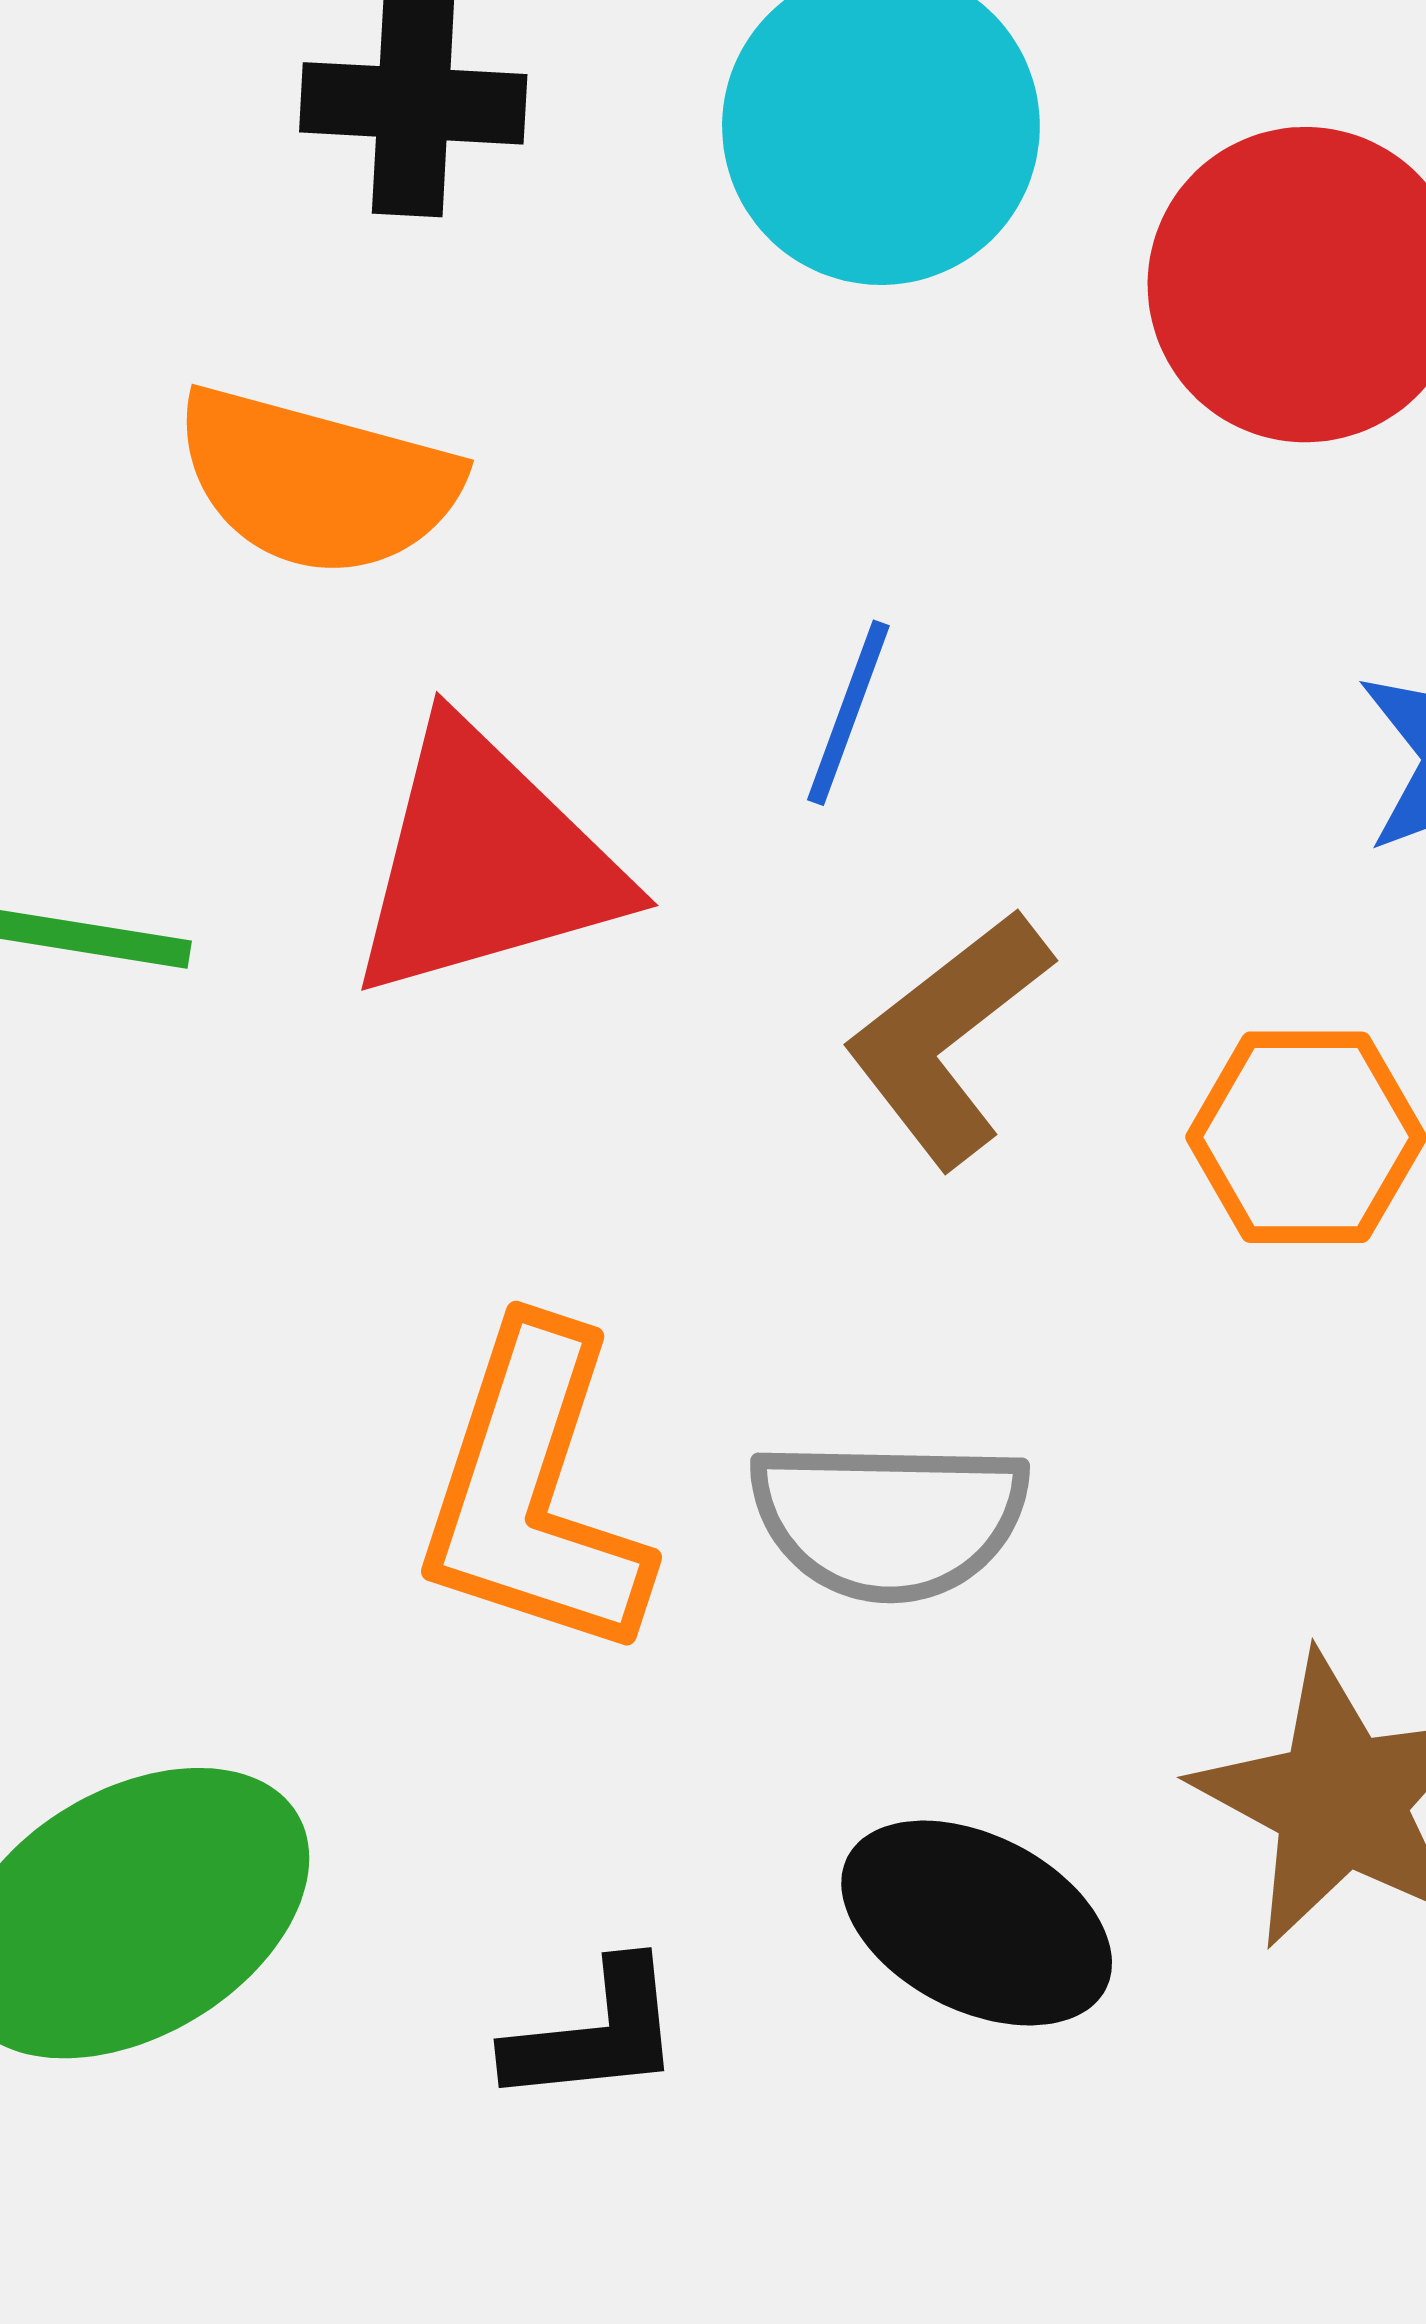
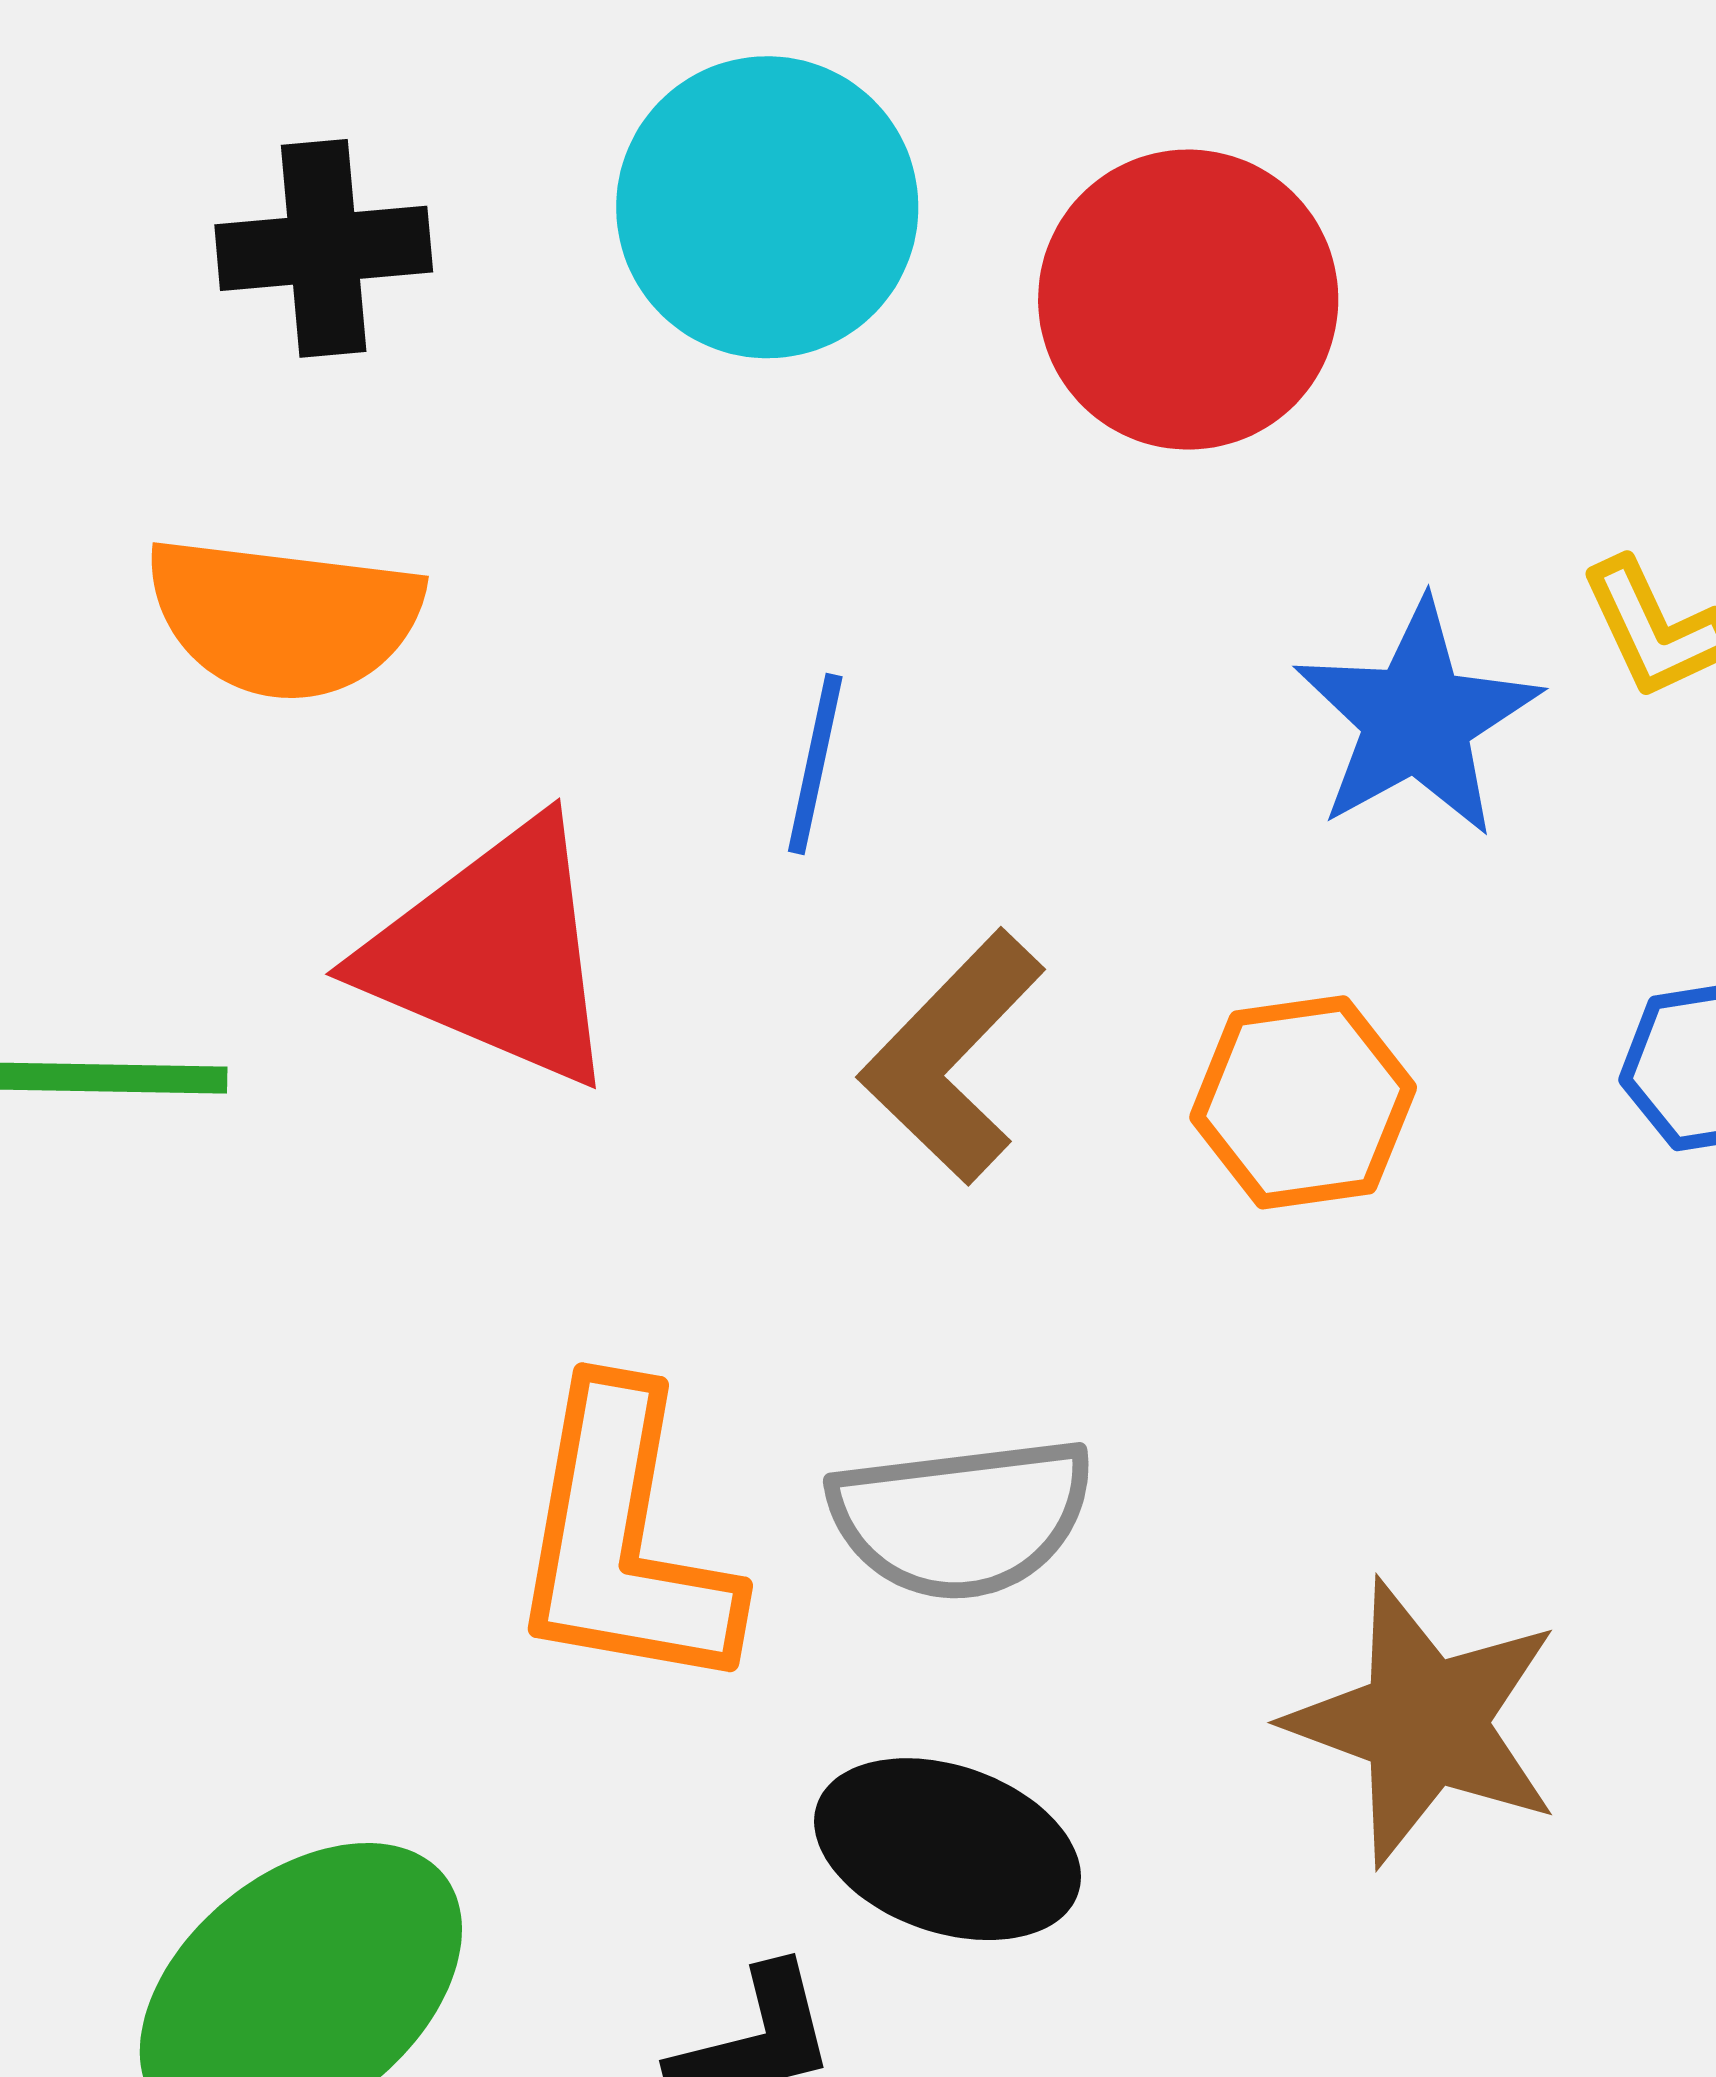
red triangle: (485, 862) -> (493, 954), turned 47
black ellipse: (977, 1923) -> (948, 1849), moved

